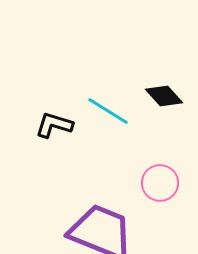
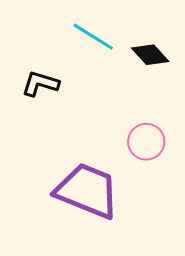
cyan line: (108, 111) -> (93, 37), moved

